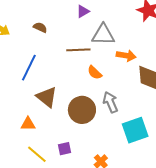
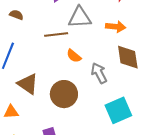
orange arrow: (126, 56) -> (116, 27), moved
gray arrow: (110, 102) -> (99, 73), moved

